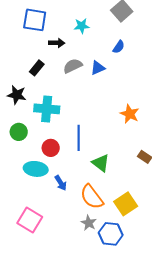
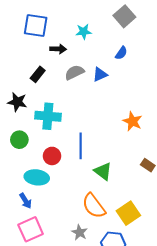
blue arrow: (61, 183) -> (25, 201), moved
pink square: (30, 220) -> (31, 229), turned 35
gray star: (89, 223) -> (80, 232), moved

